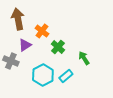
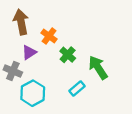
green arrow: (84, 58) -> (98, 68), size x1.5
cyan hexagon: (43, 75) -> (33, 93), moved

